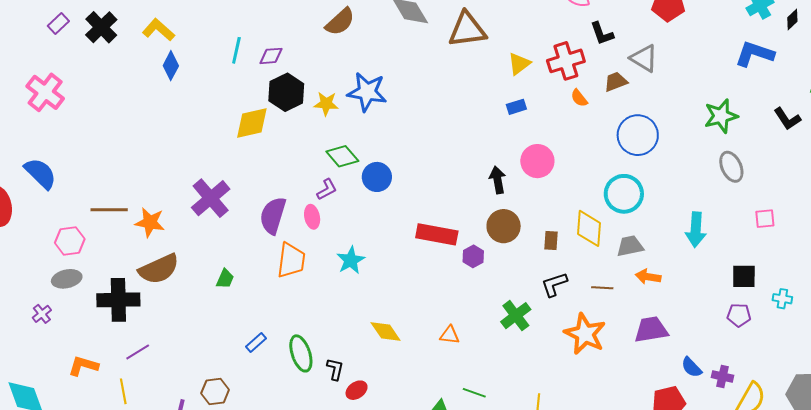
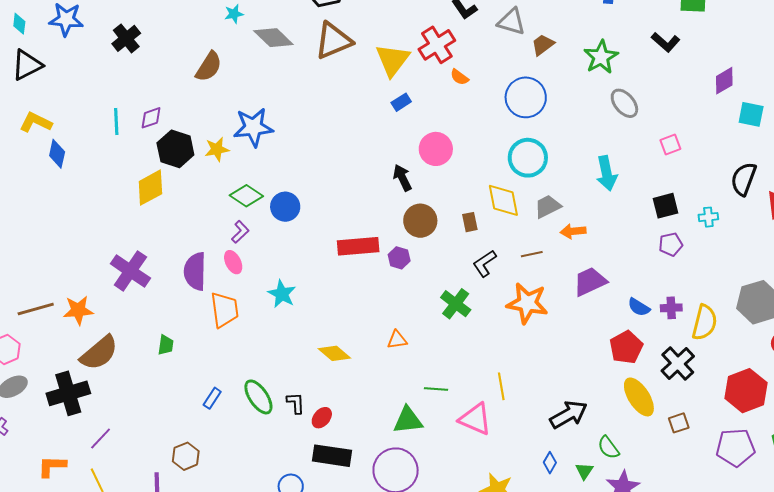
yellow triangle: (519, 64) -> (393, 60), size x1.5
brown trapezoid: (616, 82) -> (543, 45), moved

